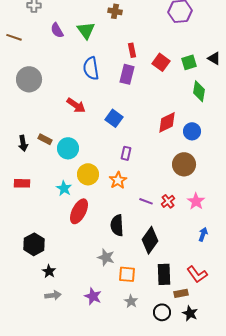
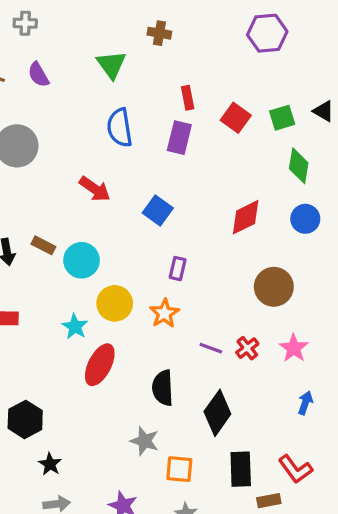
purple semicircle: (57, 30) -> (38, 75), moved
blue circle: (192, 131) -> (305, 219), moved

